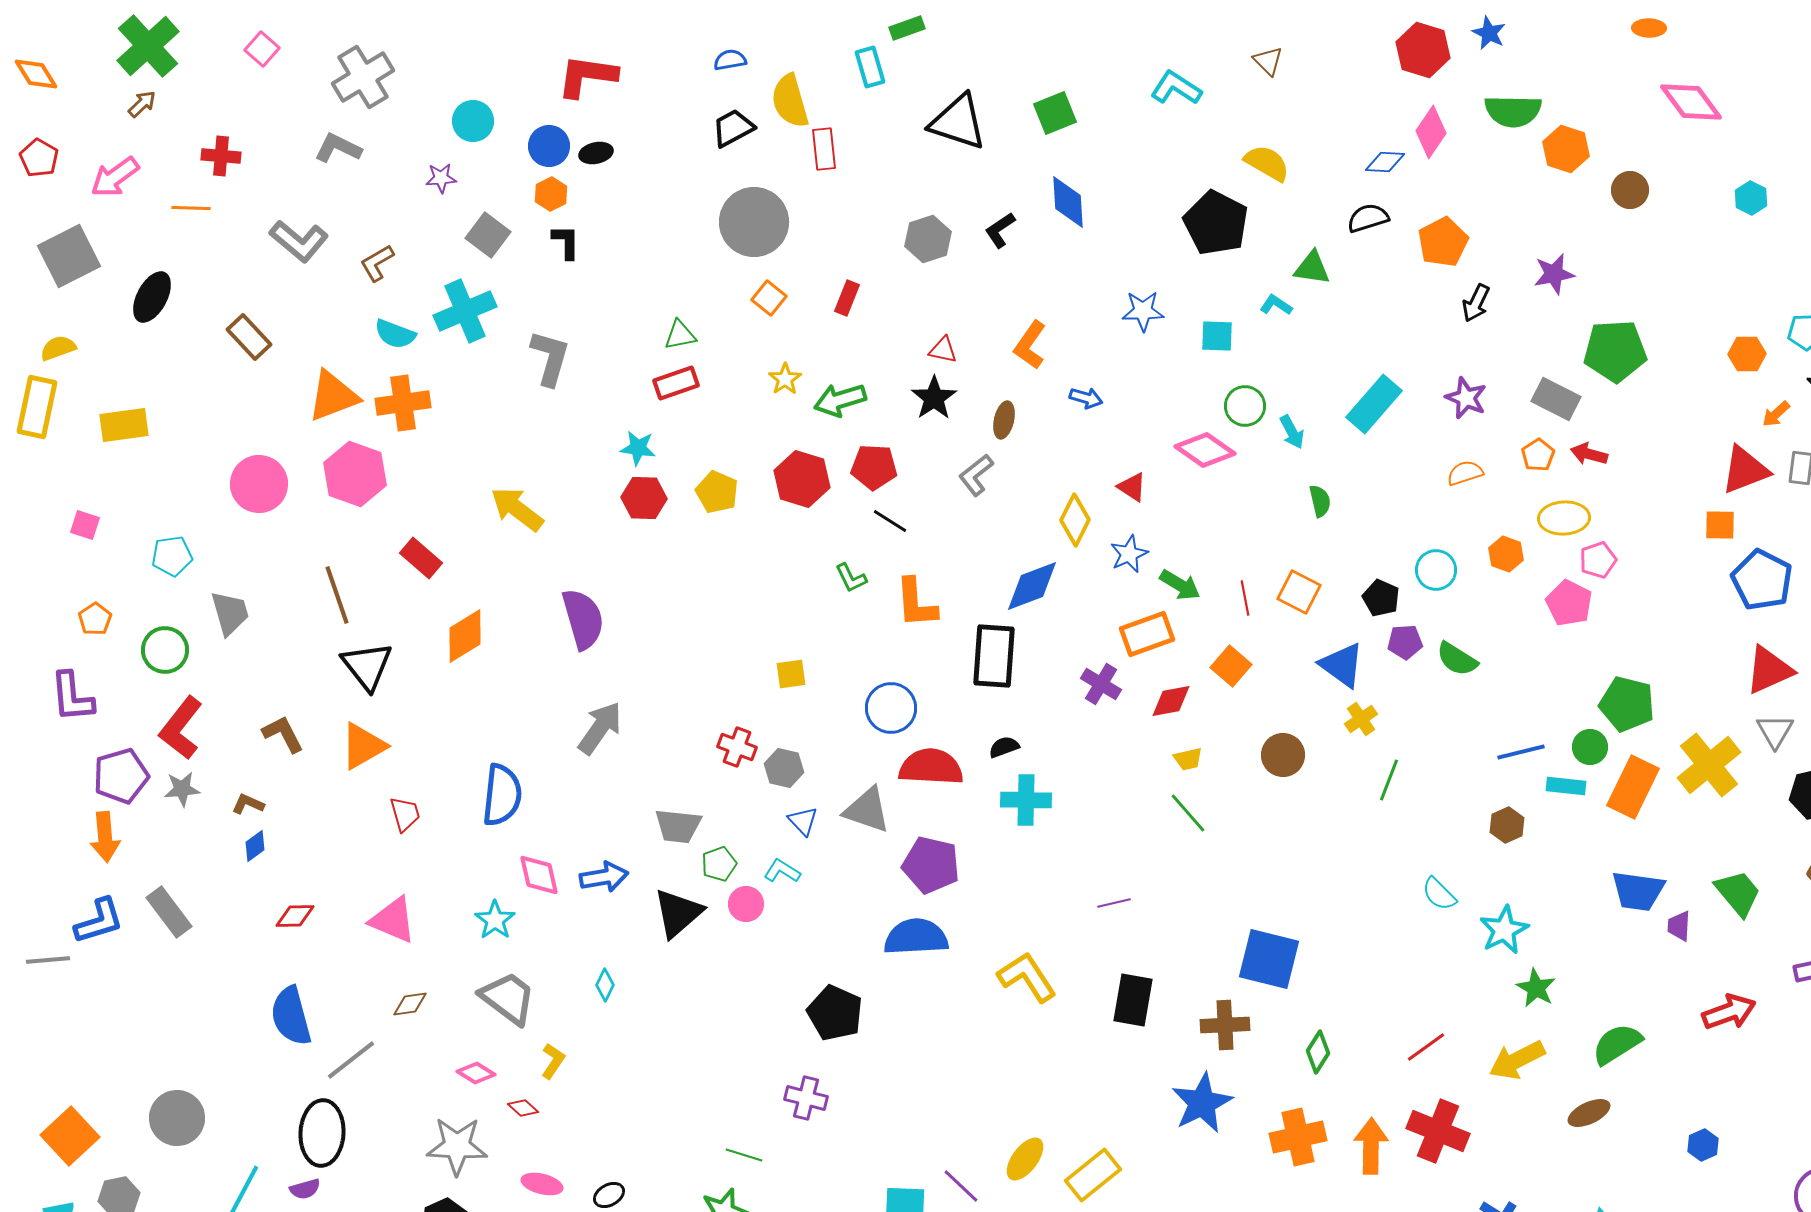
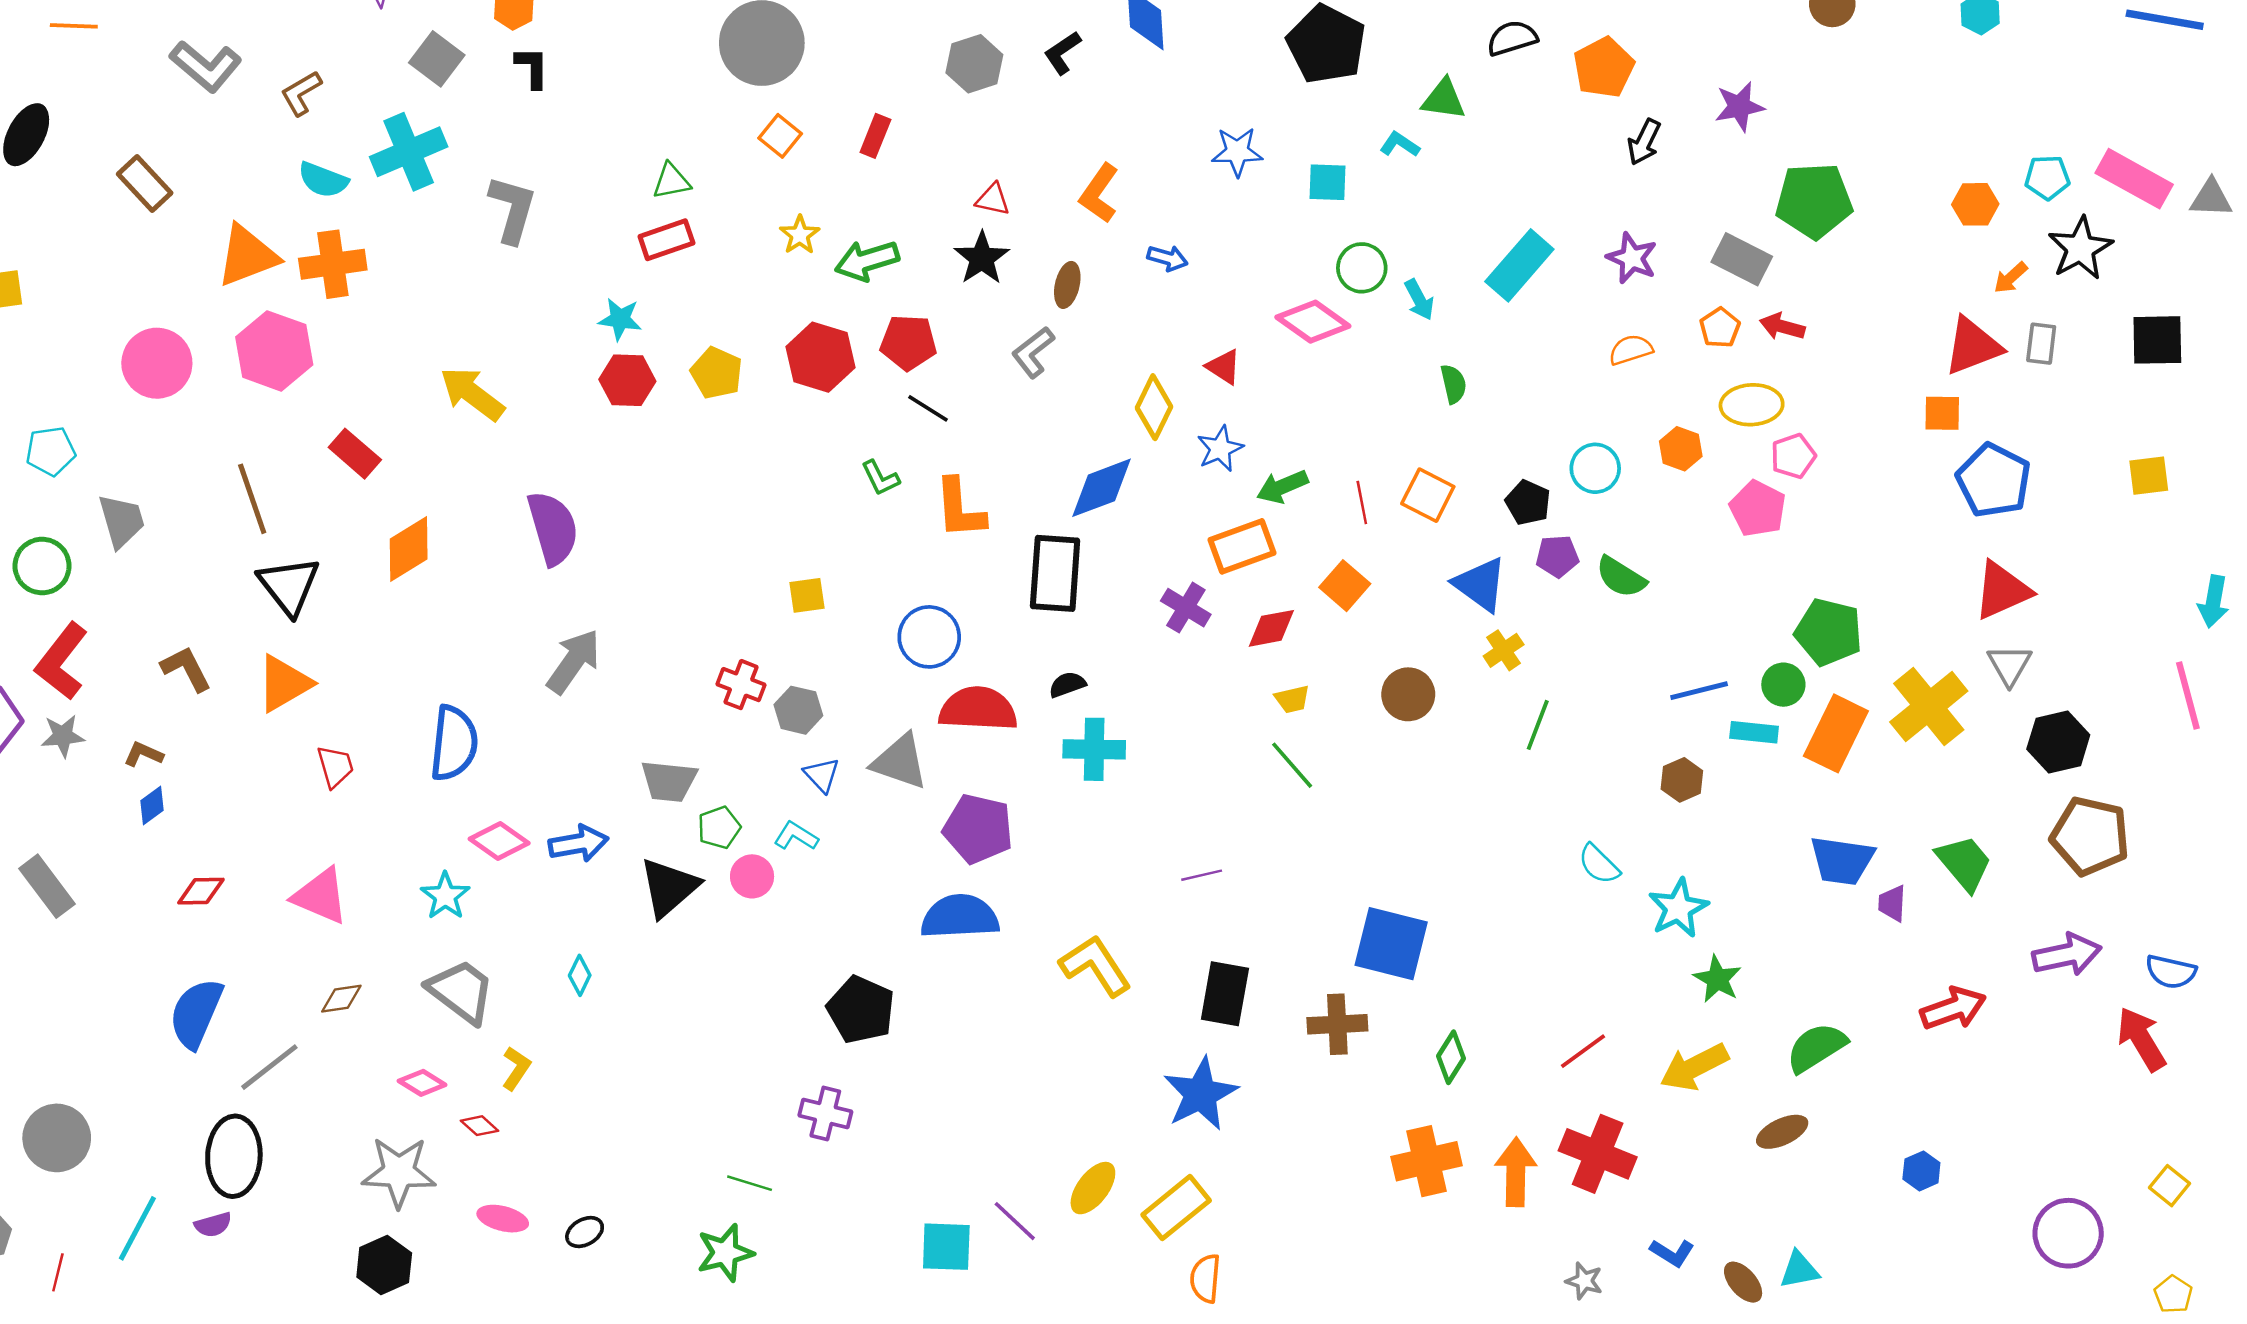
green arrow: (1180, 585) -> (1282, 487), turned 126
pink diamond: (539, 875) -> (499, 841), turned -42
blue semicircle: (291, 1016) -> (196, 1013), turned 38
blue star: (1202, 1103) -> (1200, 1094), moved

